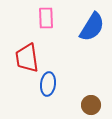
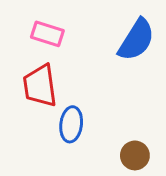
pink rectangle: (46, 18) -> (47, 34), moved, turned -70

